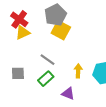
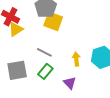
gray square: (18, 73) -> (17, 70), size x1.5
purple triangle: (68, 93) -> (70, 83), turned 32

